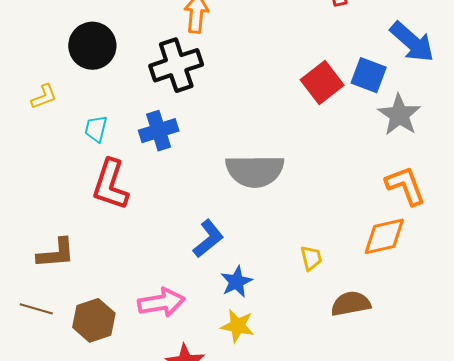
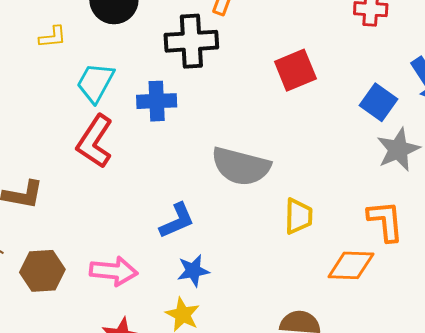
red square: (322, 83) -> (295, 70), moved
cyan trapezoid: (96, 129) -> (95, 83), size x1.5
yellow trapezoid: (311, 258) -> (298, 216), moved, size x1.4

